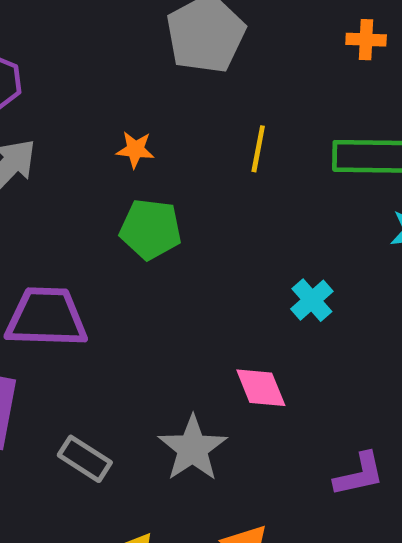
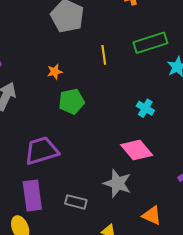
pink diamond: (261, 388) -> (137, 150), size x1.4

